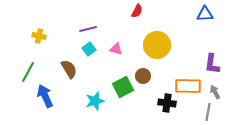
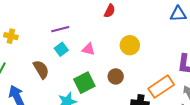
yellow circle: (157, 45) -> (130, 45), size x0.7
orange rectangle: (188, 86) -> (161, 87), turned -35
green square: (123, 87) -> (84, 83), moved

